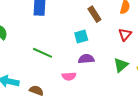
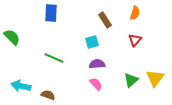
green triangle: (121, 65) -> (131, 80), moved
pink semicircle: (69, 76) -> (96, 84), moved, turned -128

